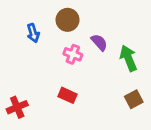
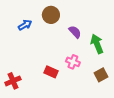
blue arrow: (33, 33) -> (25, 25), turned -104
pink cross: (73, 54) -> (73, 62), moved

